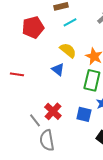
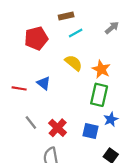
blue triangle: (58, 69) -> (44, 83), moved
gray line: (35, 120) -> (31, 123), moved

